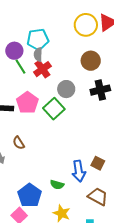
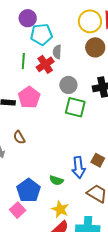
purple circle: (14, 51) -> (28, 18), moved
gray semicircle: (38, 55) -> (57, 52), moved
brown circle: (91, 61) -> (95, 47), moved
green line: (21, 67) -> (23, 61), turned 35
green square: (54, 109) -> (75, 107), moved, turned -35

